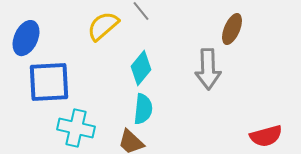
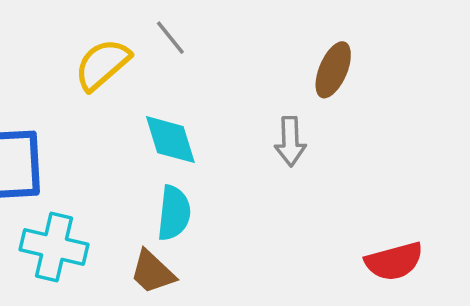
cyan diamond: (141, 68) -> (170, 140), turned -56
gray arrow: (208, 69) -> (290, 141), size x0.7

